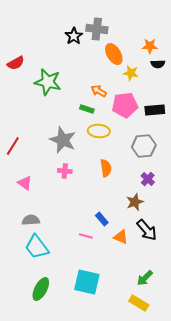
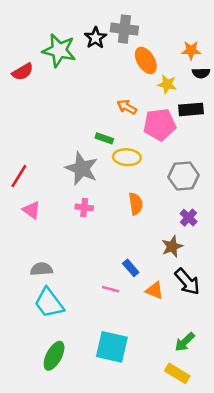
green star: (48, 82) -> (59, 50), moved
green rectangle: (87, 109) -> (104, 138), moved
black rectangle: (155, 110) -> (191, 109), moved
pink triangle: (25, 183) -> (31, 210), moved

